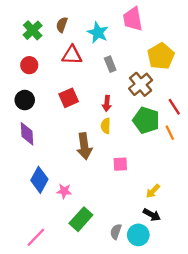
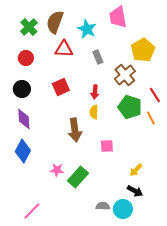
brown semicircle: (62, 25) -> (55, 22), size x1.6
blue diamond: (39, 180) -> (23, 151), moved
green rectangle: (81, 219) -> (78, 177), moved
gray semicircle: (116, 232) -> (103, 206), turned 72

